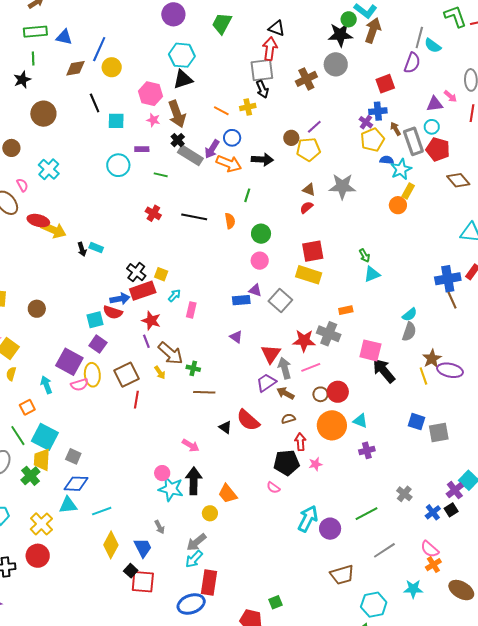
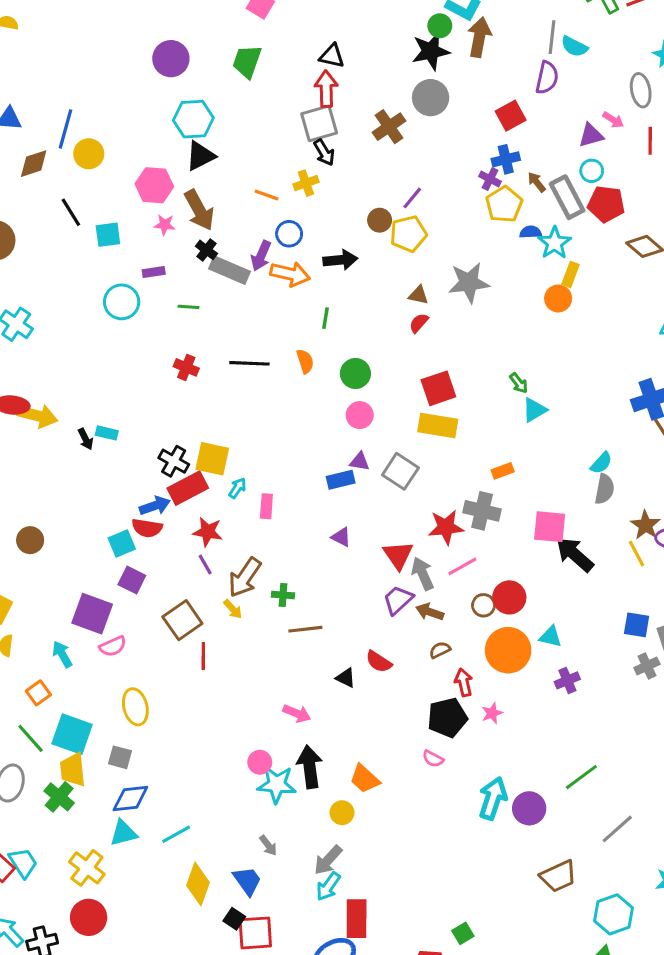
yellow square: (161, 274) -> (212, 459), size x1.6
brown arrow: (170, 353) -> (245, 577), turned 92
yellow ellipse: (92, 375) -> (135, 707), moved
red semicircle: (248, 420) -> (379, 662), size x0.7
gray cross: (404, 494) -> (647, 666), moved, turned 35

